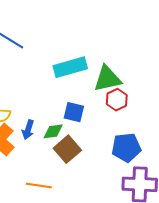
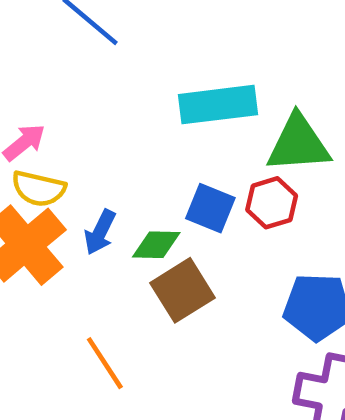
red hexagon: (117, 100) -> (272, 203), moved
orange line: (39, 186) -> (105, 363), turned 40

